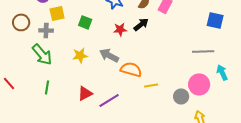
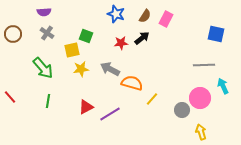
yellow square: (57, 13) -> (72, 50), moved
brown circle: (21, 22) -> (13, 34), moved
gray cross: (46, 30) -> (47, 33), moved, turned 32
yellow line: (151, 85) -> (152, 99), turned -40

